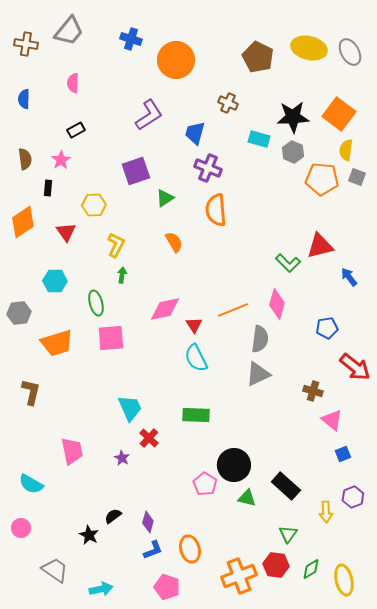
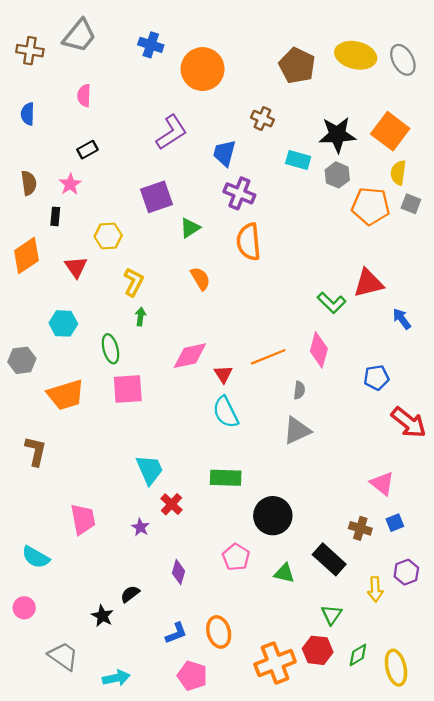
gray semicircle: (260, 339) -> (299, 390), size x0.6
brown cross: (313, 391) -> (360, 528), moved
black circle: (234, 465) -> (273, 516), moved
purple diamond: (148, 522) -> (178, 572), moved

